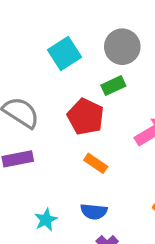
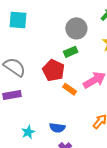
cyan square: (64, 53) -> (18, 20), moved, turned 36
orange rectangle: (96, 163) -> (70, 89), moved

